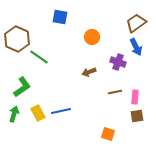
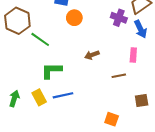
orange circle: (92, 37) -> (74, 18), moved
purple cross: (118, 62) -> (119, 18), moved
green L-shape: (22, 87) -> (52, 71), moved, turned -145
pink rectangle: (135, 97) -> (133, 55), moved

